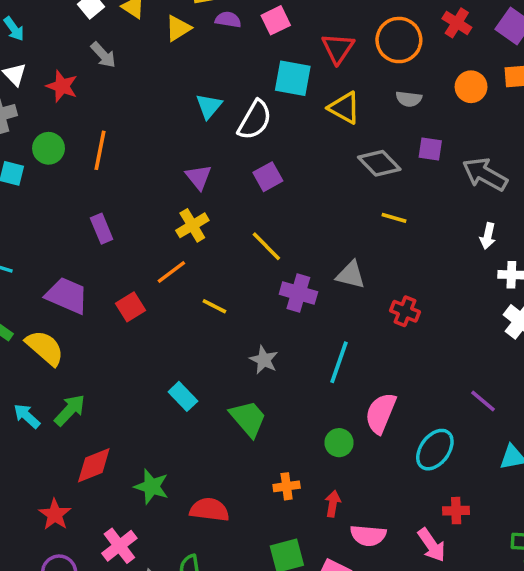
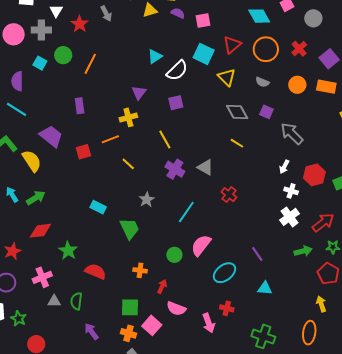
cyan rectangle: (183, 396) -> (98, 207), turned -35

